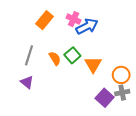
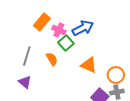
pink cross: (74, 19) -> (59, 30), moved
green square: (72, 55) -> (66, 43), moved
orange triangle: (93, 65) -> (89, 65), turned -36

